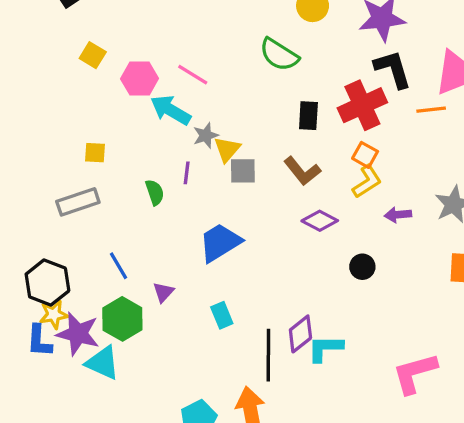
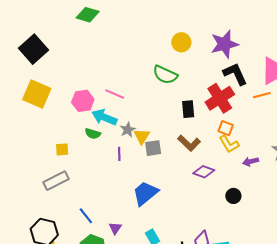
yellow square: (93, 55) -> (37, 94), moved, size x1.8
yellow L-shape: (367, 182) -> (229, 144), turned 100
green semicircle: (155, 192) -> (93, 134), moved, turned 133

